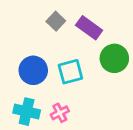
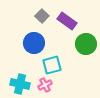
blue circle: (33, 70) -> (34, 43), moved
cyan square: (70, 72) -> (52, 65), moved

